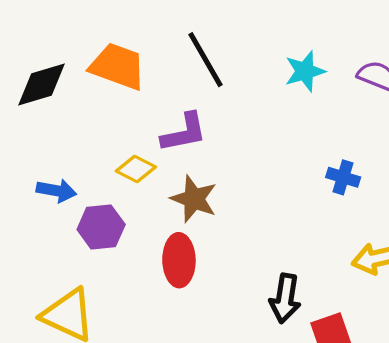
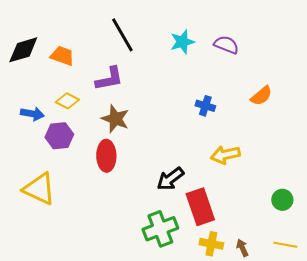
orange trapezoid: (118, 66) -> (62, 56), moved, size x0.7
yellow diamond: (136, 169) -> (67, 101), moved
black arrow: (285, 298) -> (170, 179), turned 44

